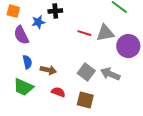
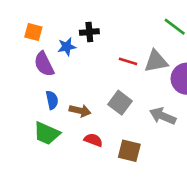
gray square: (86, 72) -> (120, 103), moved

